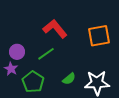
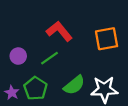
purple star: (11, 69) -> (12, 93), moved
green semicircle: (69, 79) -> (74, 85), size x1.5

